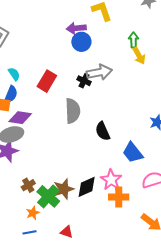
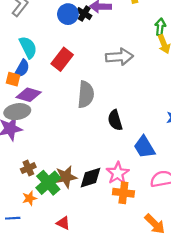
blue circle: (81, 42) -> (68, 14), moved
cyan semicircle: (14, 74) -> (28, 47), size x1.5
black cross: (84, 81) -> (84, 14), moved
blue line: (30, 232) -> (13, 218), moved

